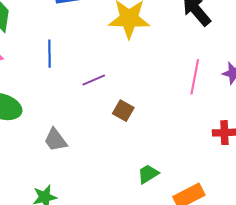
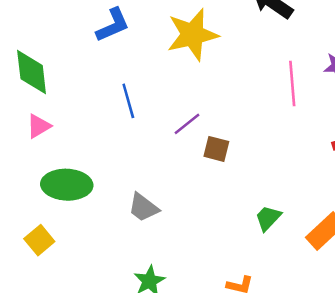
blue line: (49, 54) -> (128, 101), moved
purple line: (94, 80) -> (187, 124), moved

